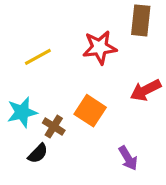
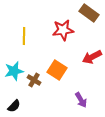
brown rectangle: (141, 20) -> (89, 13), turned -60
yellow line: (38, 57) -> (24, 36), turned -60
black semicircle: (38, 153) -> (14, 106), moved

